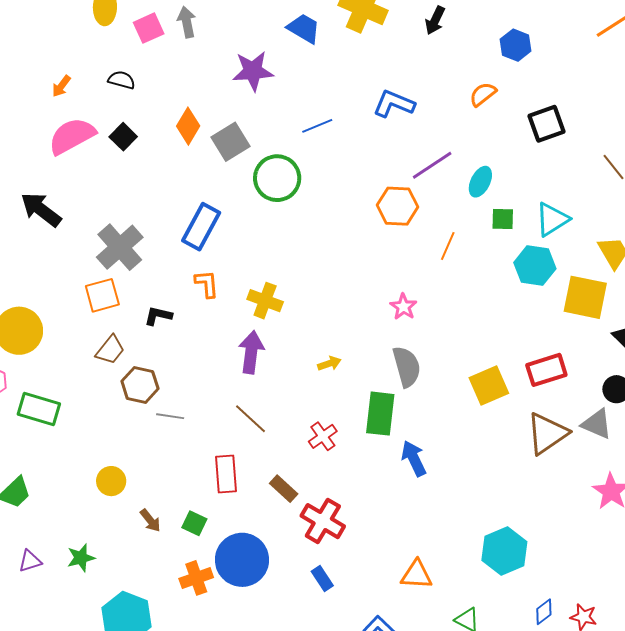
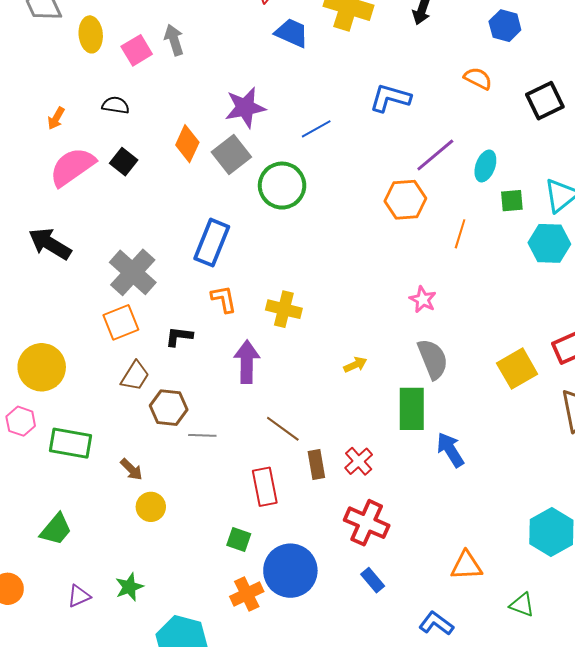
purple star: (253, 71) -> (245, 107), moved
orange semicircle: (483, 94) -> (478, 78), turned 72
purple arrow: (251, 352) -> (247, 362), moved
red cross: (323, 436) -> (359, 461), moved
brown rectangle: (284, 489) -> (316, 465), moved, turned 44
brown arrow: (150, 520) -> (131, 469), moved

